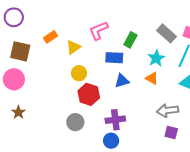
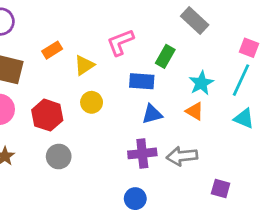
gray rectangle: (167, 33) -> (195, 21), moved
red hexagon: (89, 94) -> (47, 115), moved
gray arrow: (167, 110) -> (182, 156), moved
purple cross: (115, 120) -> (142, 153), moved
gray circle: (75, 122) -> (59, 157), moved

